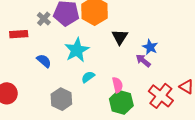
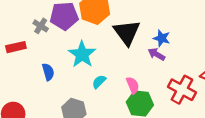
black triangle: (120, 37) -> (127, 33), size x1.5
blue semicircle: (44, 61) -> (48, 72), turned 42

